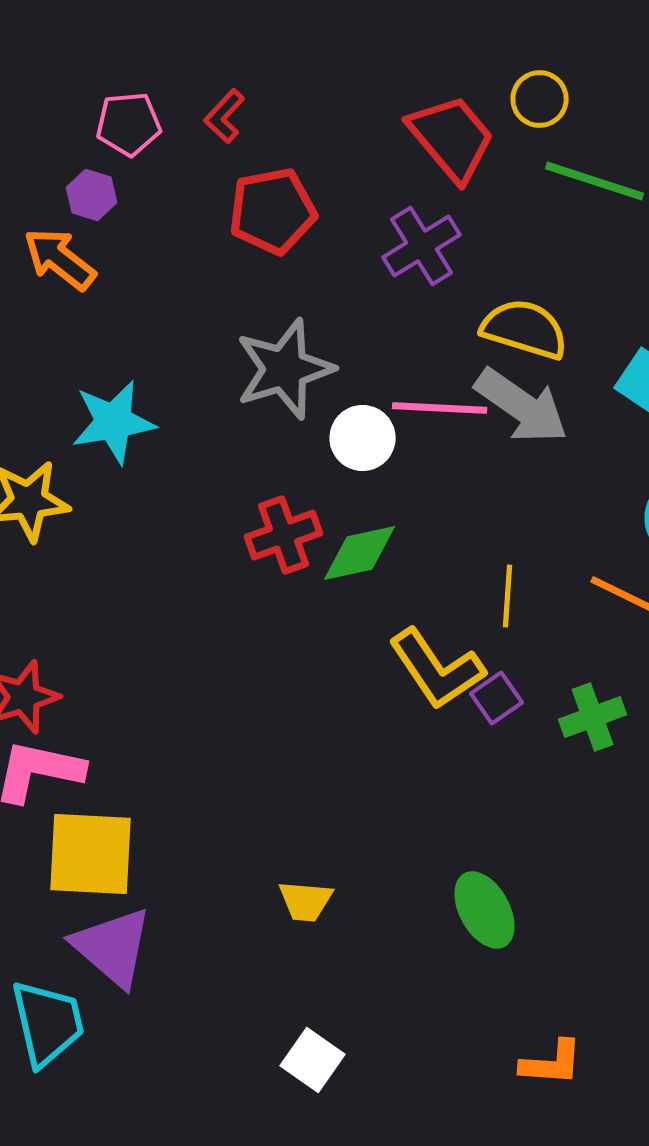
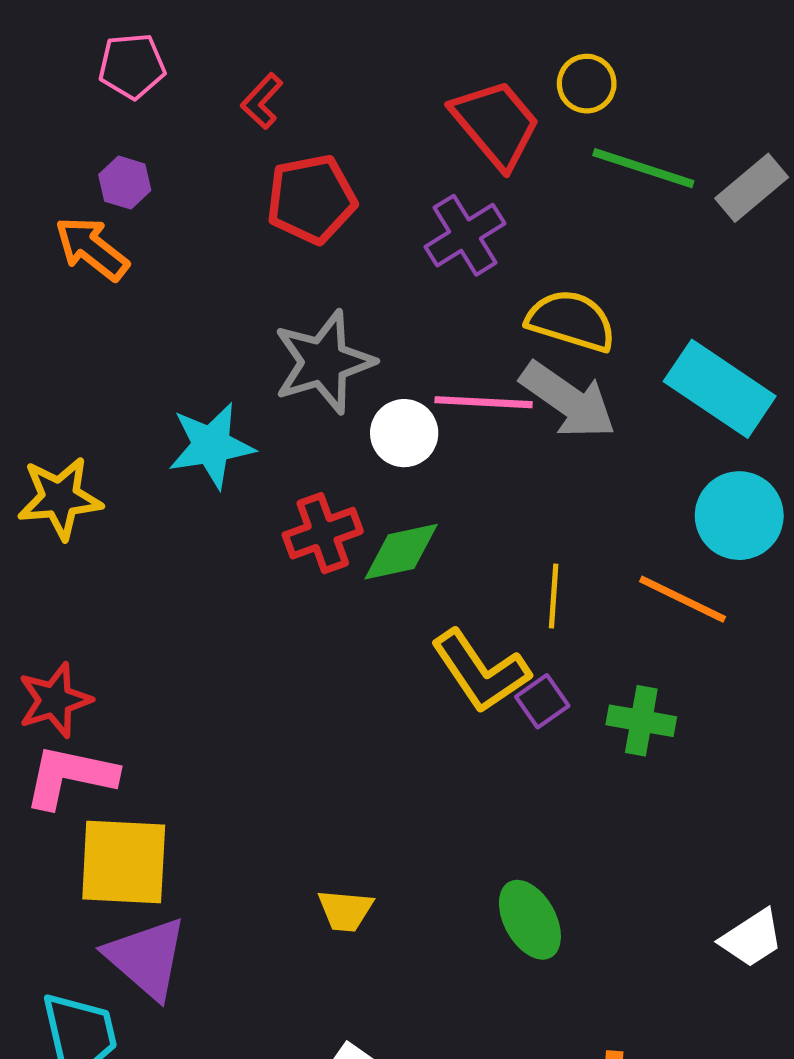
pink pentagon: (129, 124) -> (132, 66), moved
cyan star: (114, 422) -> (211, 445), moved
green cross: (593, 717) -> (641, 721), turned 30

